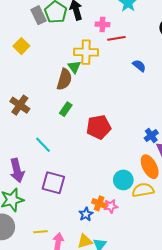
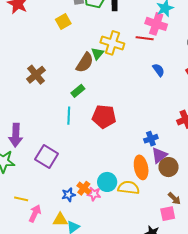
pink cross: (102, 24) -> (156, 24), moved, size x1.5
yellow square: (21, 46) -> (63, 21), moved
cyan line: (43, 145) -> (69, 116), moved, turned 30
cyan circle: (123, 180) -> (107, 182), moved

